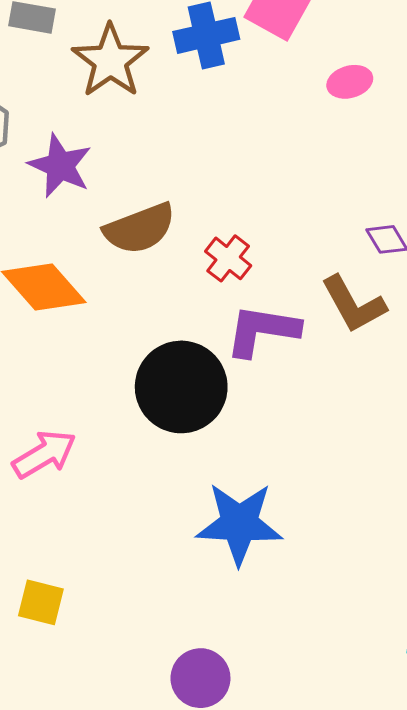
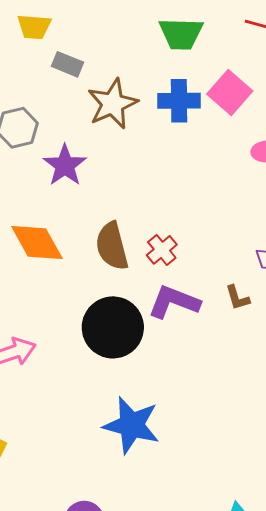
brown semicircle: (140, 229) -> (112, 246), moved, turned 84
brown L-shape: (354, 304) -> (237, 298), size x0.6

